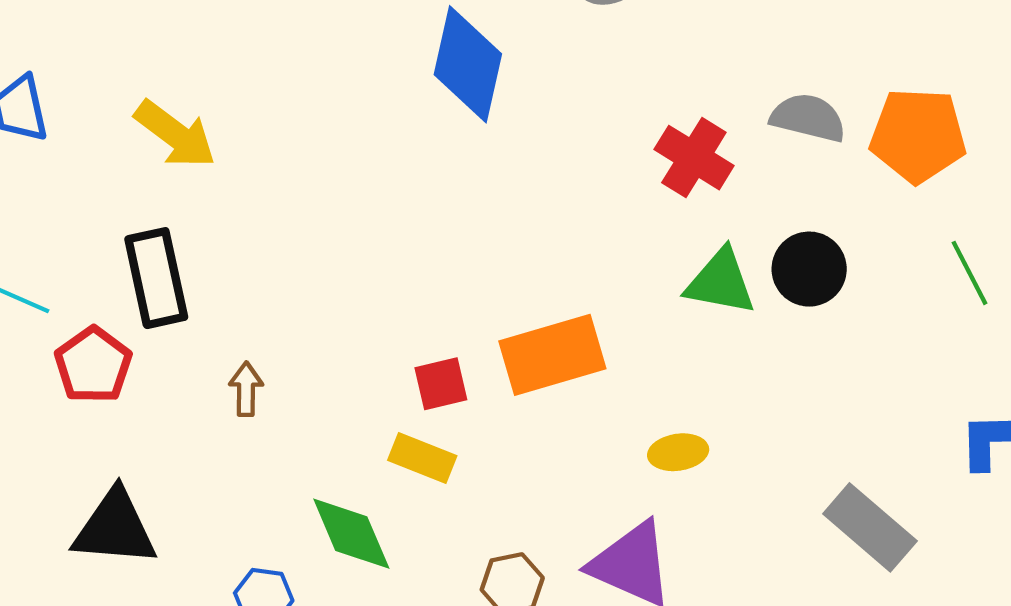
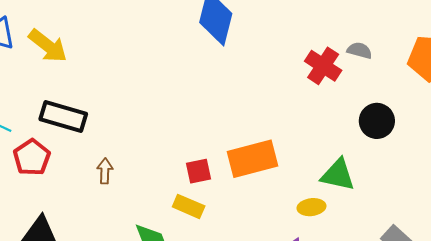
gray semicircle: (808, 118) -> (360, 50), moved, size x0.7
yellow arrow: (175, 134) -> (48, 46), moved
black rectangle: (156, 278) -> (63, 116), turned -63
green triangle: (721, 282) -> (338, 175), moved

